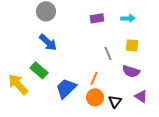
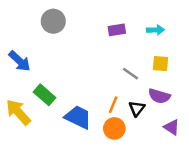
blue arrow: (48, 42) -> (20, 61), moved
gray line: (108, 53) -> (131, 74), turned -32
blue trapezoid: (66, 88) -> (78, 117), turned 70
black triangle: (115, 101) -> (137, 108), moved

